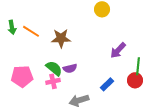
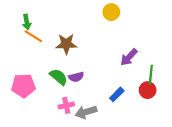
green arrow: (12, 27) -> (27, 22), moved
pink cross: (53, 81) -> (66, 105), moved

